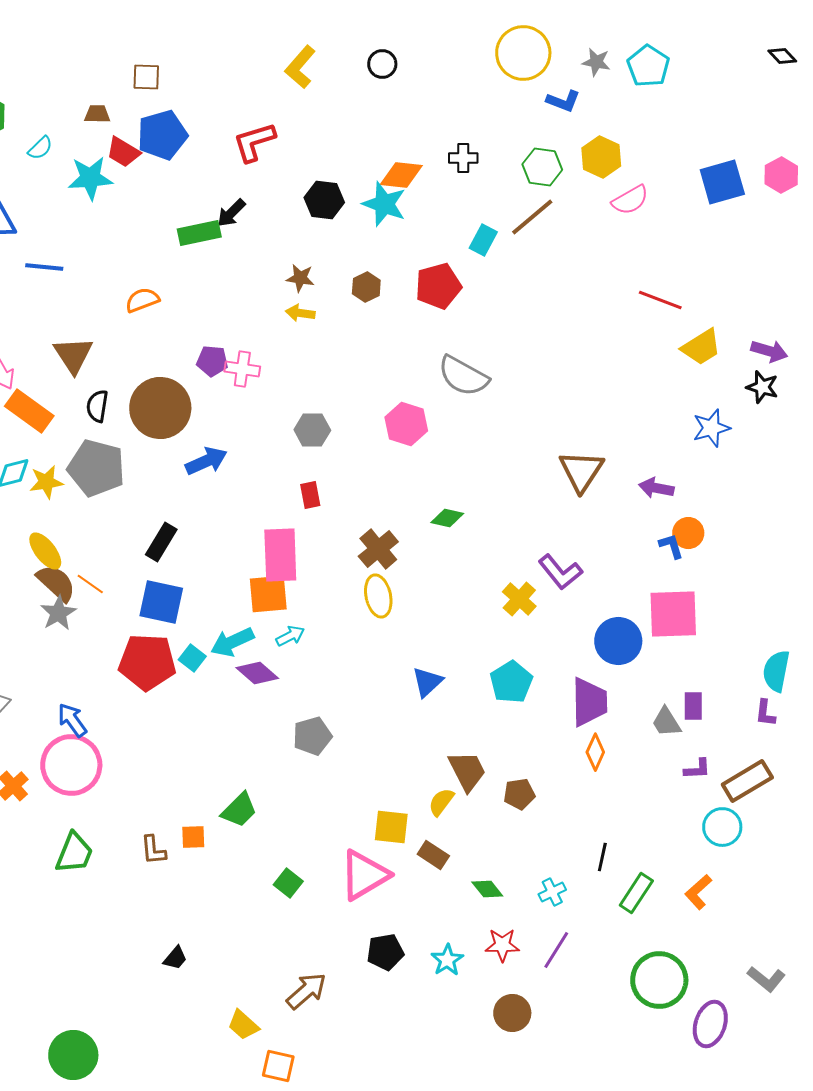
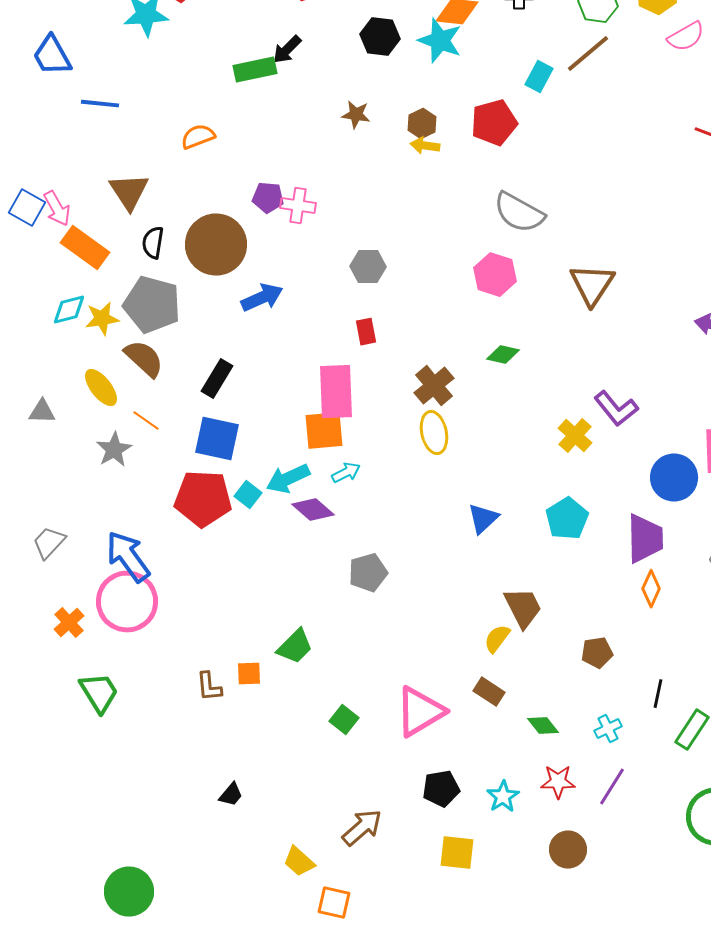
yellow arrow: (300, 313) -> (425, 146), moved
pink hexagon: (406, 424) -> (495, 275), moved
brown triangle: (581, 471) -> (592, 285), moved
brown semicircle: (56, 583) -> (144, 359), moved
blue arrow: (72, 720) -> (128, 557), size x1.5
brown pentagon: (519, 794) -> (597, 653), moved
yellow square: (391, 827) -> (457, 853), moved
green trapezoid: (74, 853) -> (99, 693), moved, turned -54

